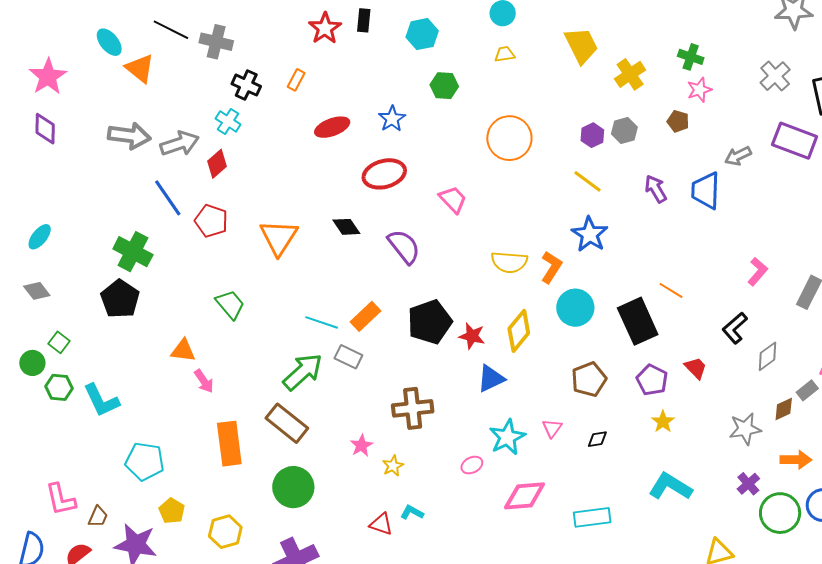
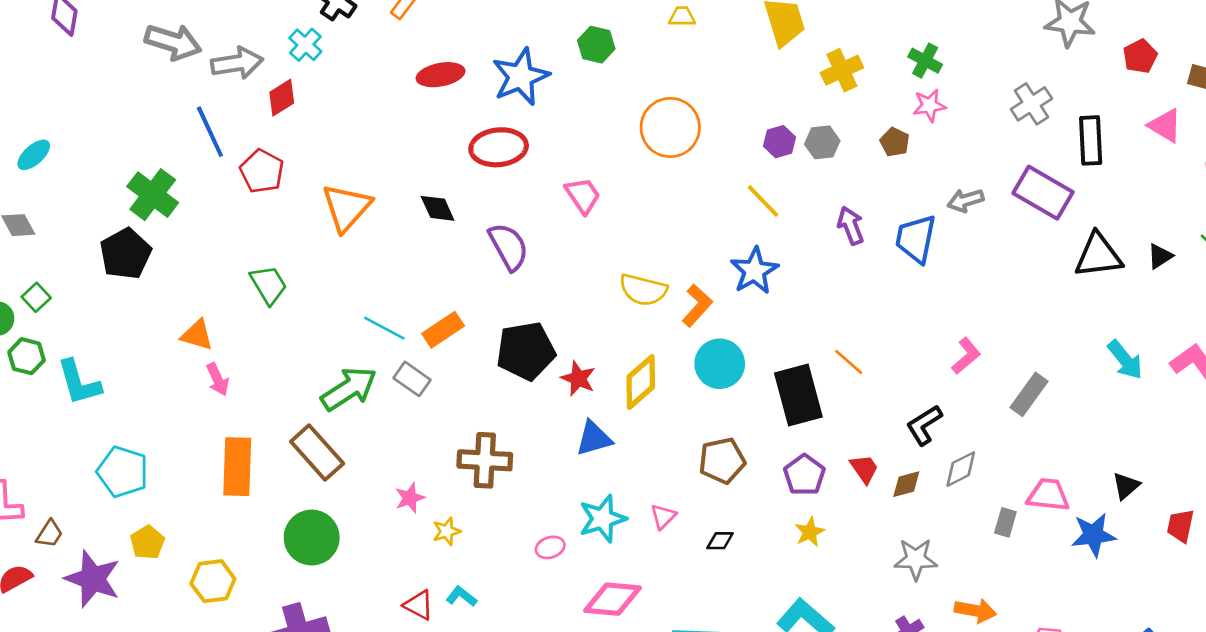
blue star: (392, 119) -> (521, 77), size x1.6
gray rectangle: (807, 390) -> (1005, 522), turned -45
brown diamond: (784, 409) -> (906, 484), moved

